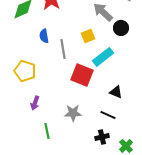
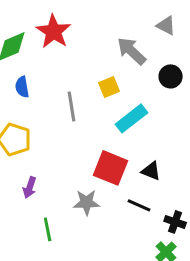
black circle: (121, 28) -> (171, 76), moved
blue semicircle: (44, 36) -> (22, 87), moved
red square: (82, 75) -> (111, 168), moved
black cross: (102, 137) -> (175, 222), moved, turned 32

